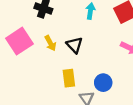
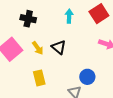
yellow rectangle: (69, 78) -> (39, 78), moved

